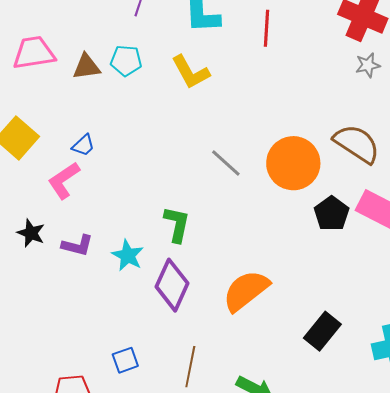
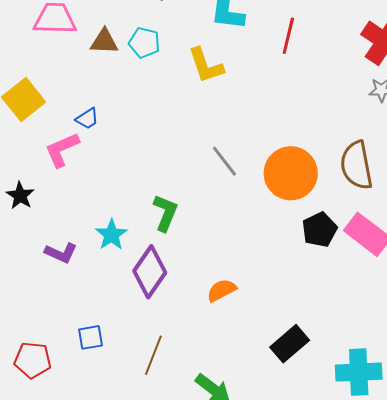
brown semicircle: (357, 144) -> (357, 165), turned -144
purple L-shape: (77, 245) -> (61, 253), moved
orange semicircle: (246, 291) -> (222, 290), size x0.6

